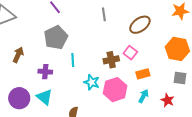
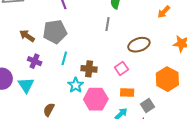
brown arrow: (18, 55) -> (27, 36), moved, turned -98
brown cross: (111, 60) -> (89, 69), moved
gray square: (180, 78) -> (147, 105), moved, turned 32

